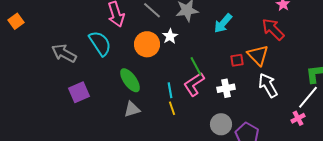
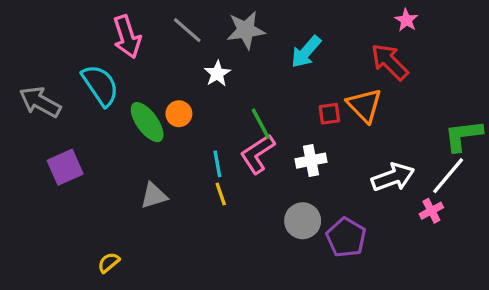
orange circle: (147, 44) -> (179, 114), moved, size x0.6
green ellipse: (130, 80) -> (147, 122), moved
white arrow: (268, 85) -> (393, 177), moved, turned 100

